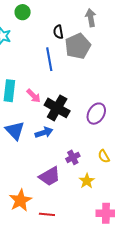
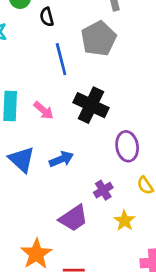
black semicircle: (58, 32) -> (47, 17), moved
black cross: (57, 108) -> (91, 105), moved
purple ellipse: (96, 114) -> (127, 146), moved, turned -35

